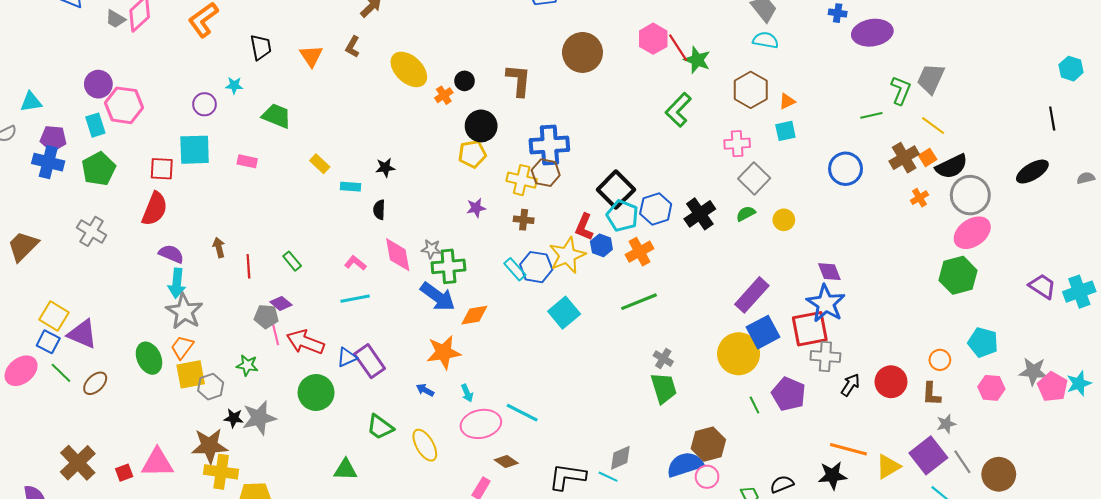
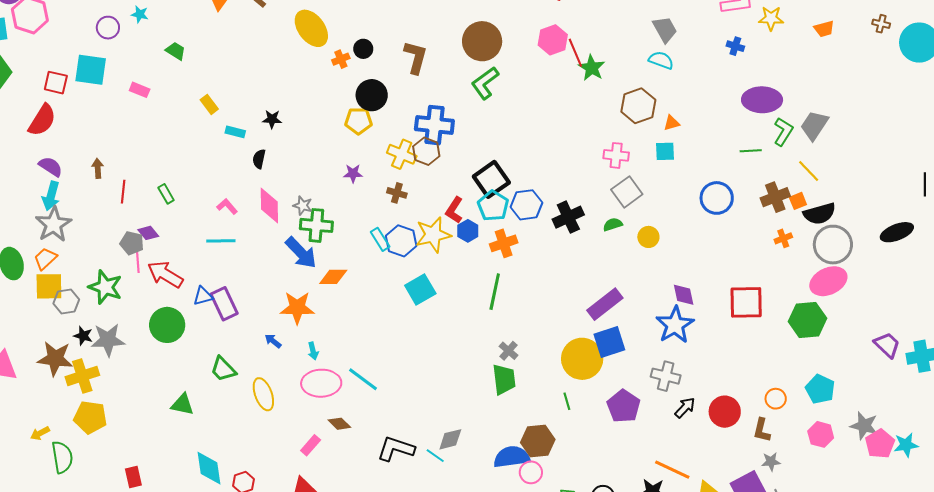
purple ellipse: (872, 33) -> (762, 100), moved
green L-shape: (678, 110) -> (485, 83), moved
green trapezoid: (277, 116) -> (176, 51), size x0.7
green line: (639, 302) -> (495, 292), turned -66
red square: (810, 329) -> (746, 302), moved
green star: (247, 365) -> (105, 287), size x1.6
green line: (754, 405) -> (567, 401), moved
yellow cross: (221, 472) -> (82, 376), moved, turned -36

